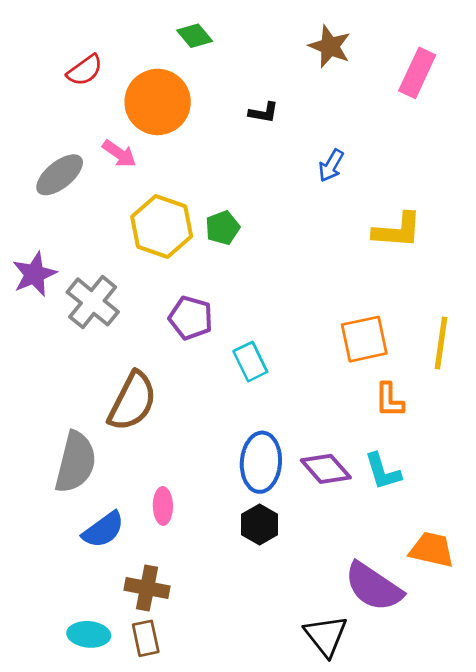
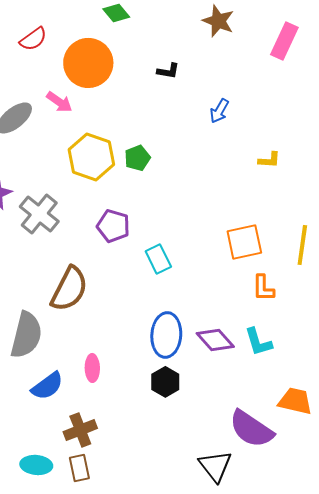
yellow L-shape: (397, 230) -> (269, 160), size x0.6
brown cross: (147, 588) -> (80, 430), turned -32

